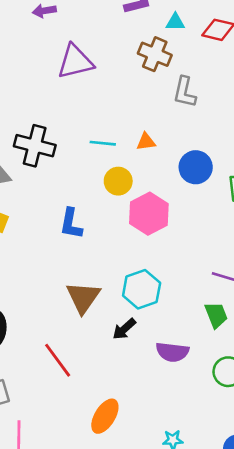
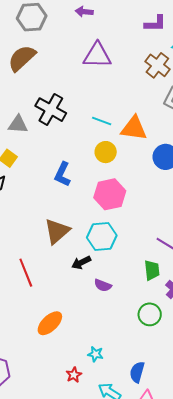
orange triangle: (146, 142) -> (134, 128), size x1.8
pink hexagon: (149, 214) -> (110, 194), moved
purple semicircle: (172, 352) -> (103, 285), moved, size x0.7

